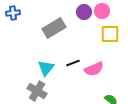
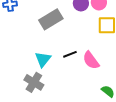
pink semicircle: (94, 69) -> (91, 60), turned 78

